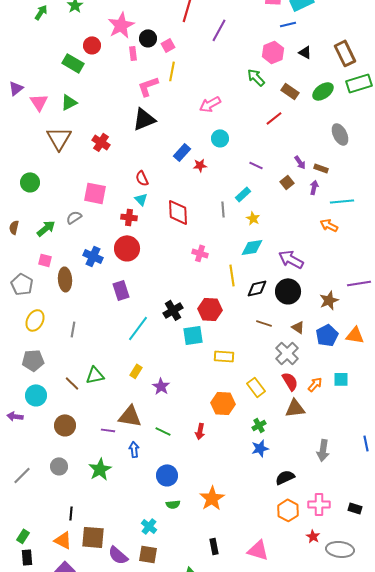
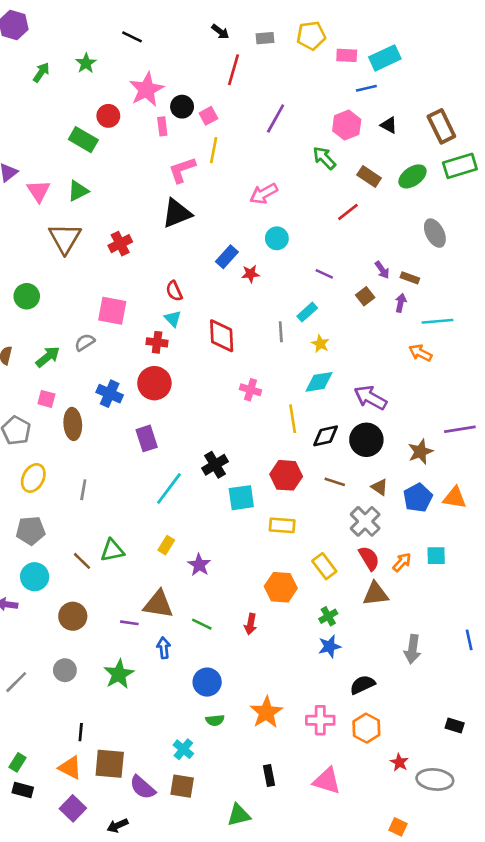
purple line: (219, 30) -> (276, 119), moved
red cross: (101, 142) -> (120, 244), turned 30
red hexagon: (210, 309) -> (286, 475), moved
pink cross: (319, 504) -> (320, 720), moved
black rectangle: (27, 557) -> (23, 790), turned -70

